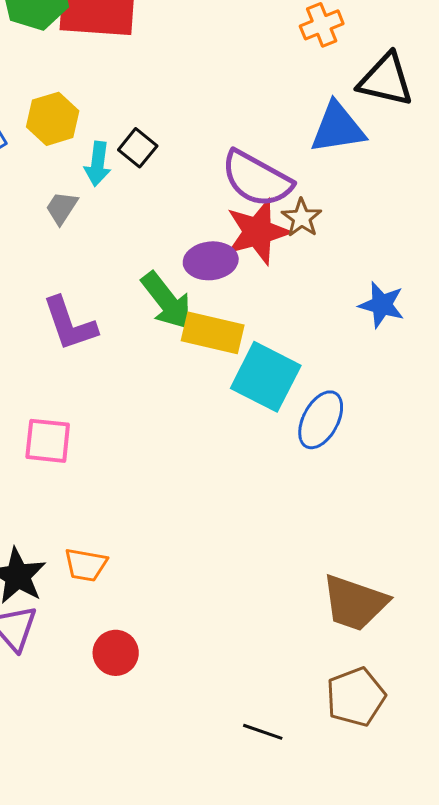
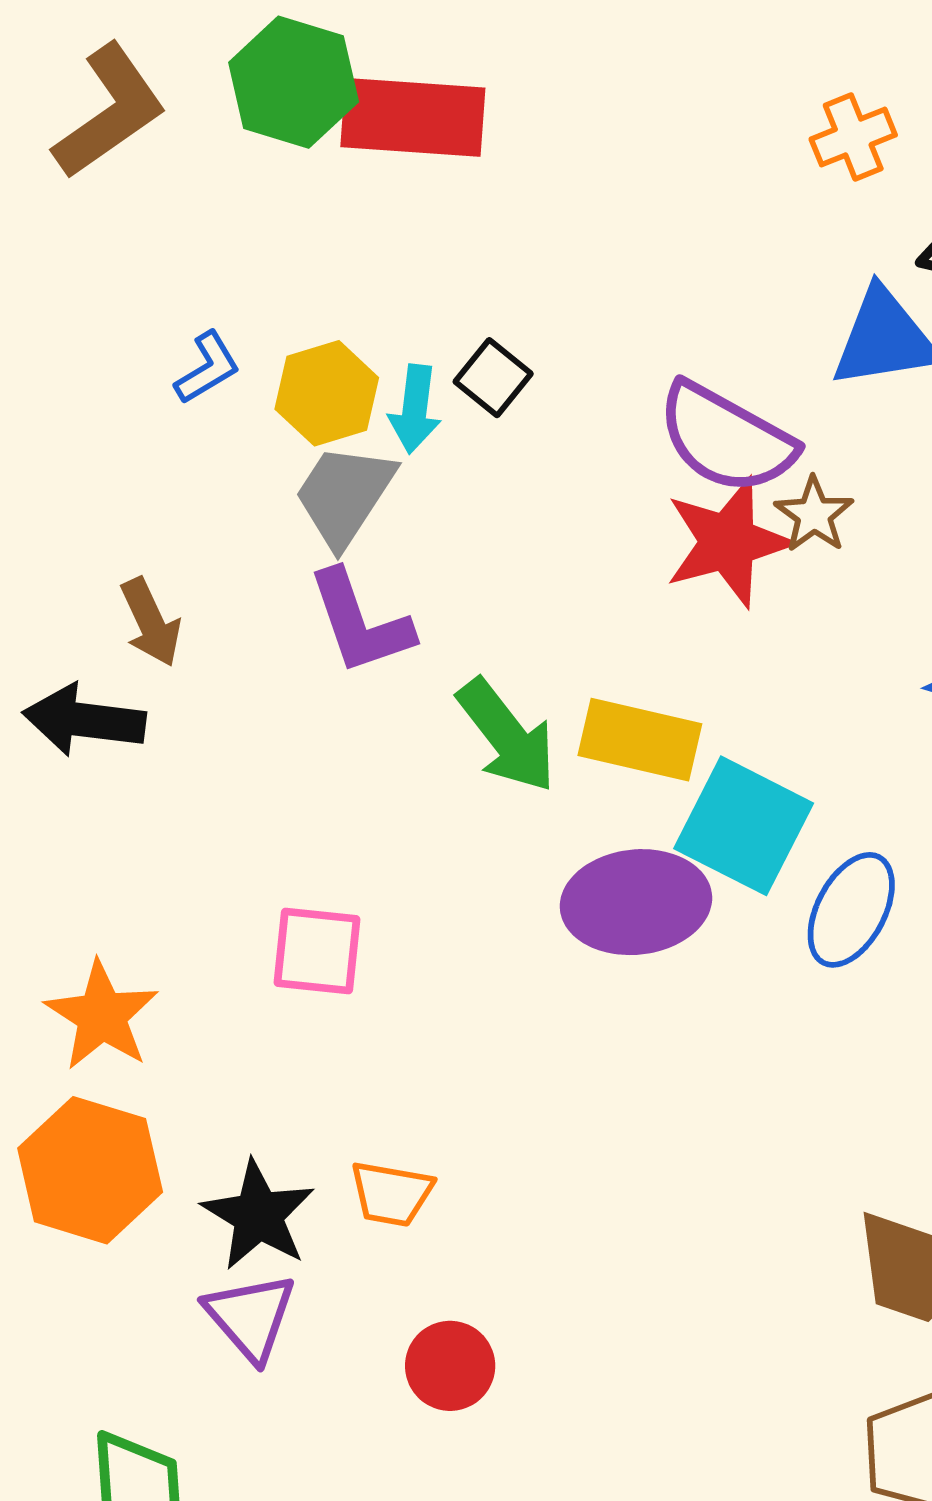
yellow hexagon: (53, 119) -> (327, 393), moved
gray trapezoid: (62, 208) -> (344, 495), size x1.6
purple ellipse: (211, 261) -> (636, 902), moved, size x1.4
green arrow: (167, 301) -> (507, 736), moved
purple L-shape: (70, 324) -> (360, 622), moved

